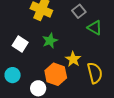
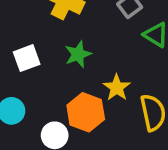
white square: (20, 44) -> (27, 58), turned 35

